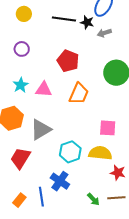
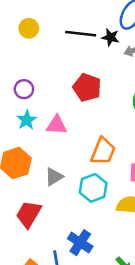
purple circle: (22, 49) -> (24, 89), moved
orange trapezoid: (79, 94) -> (103, 151), moved
gray triangle: (41, 130) -> (54, 177), size x0.7
cyan hexagon: (70, 152) -> (93, 188), moved

